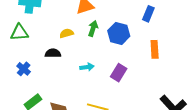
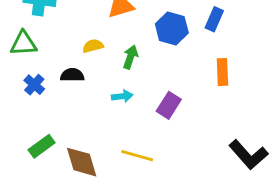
green arrow: (93, 28) -> (130, 57), moved
blue hexagon: (119, 33) -> (172, 28), moved
blue cross: (24, 69) -> (34, 85), moved

